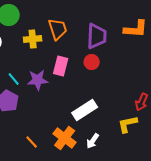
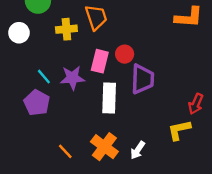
purple trapezoid: (97, 36) -> (142, 79), moved
red circle: (92, 62) -> (125, 54), moved
white rectangle: (85, 110) -> (109, 98), moved, turned -55

